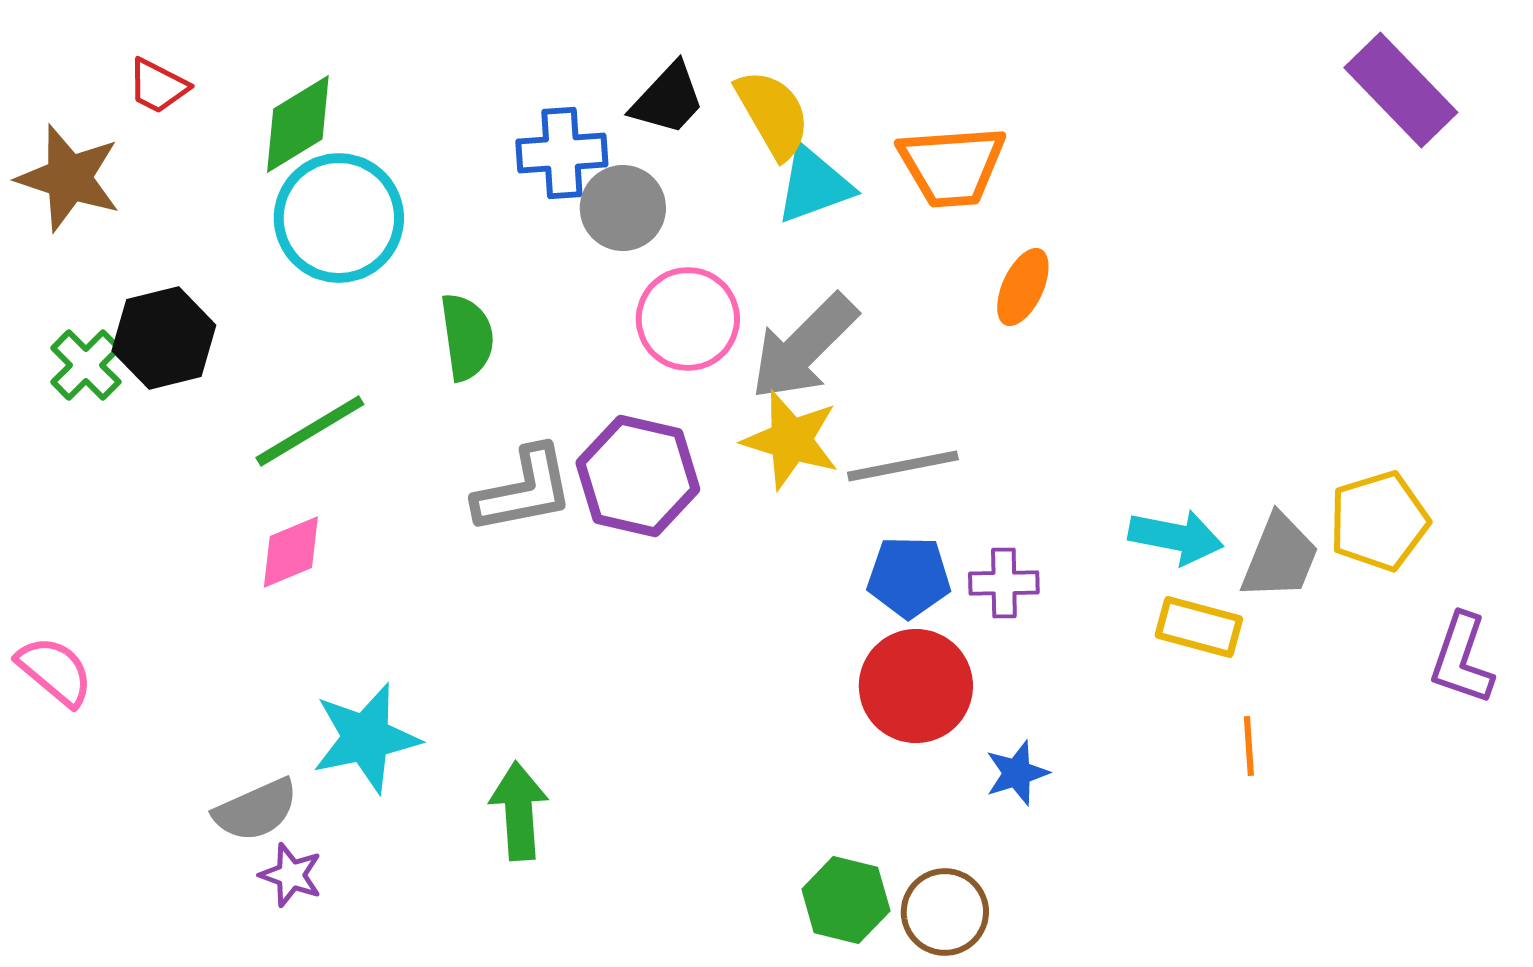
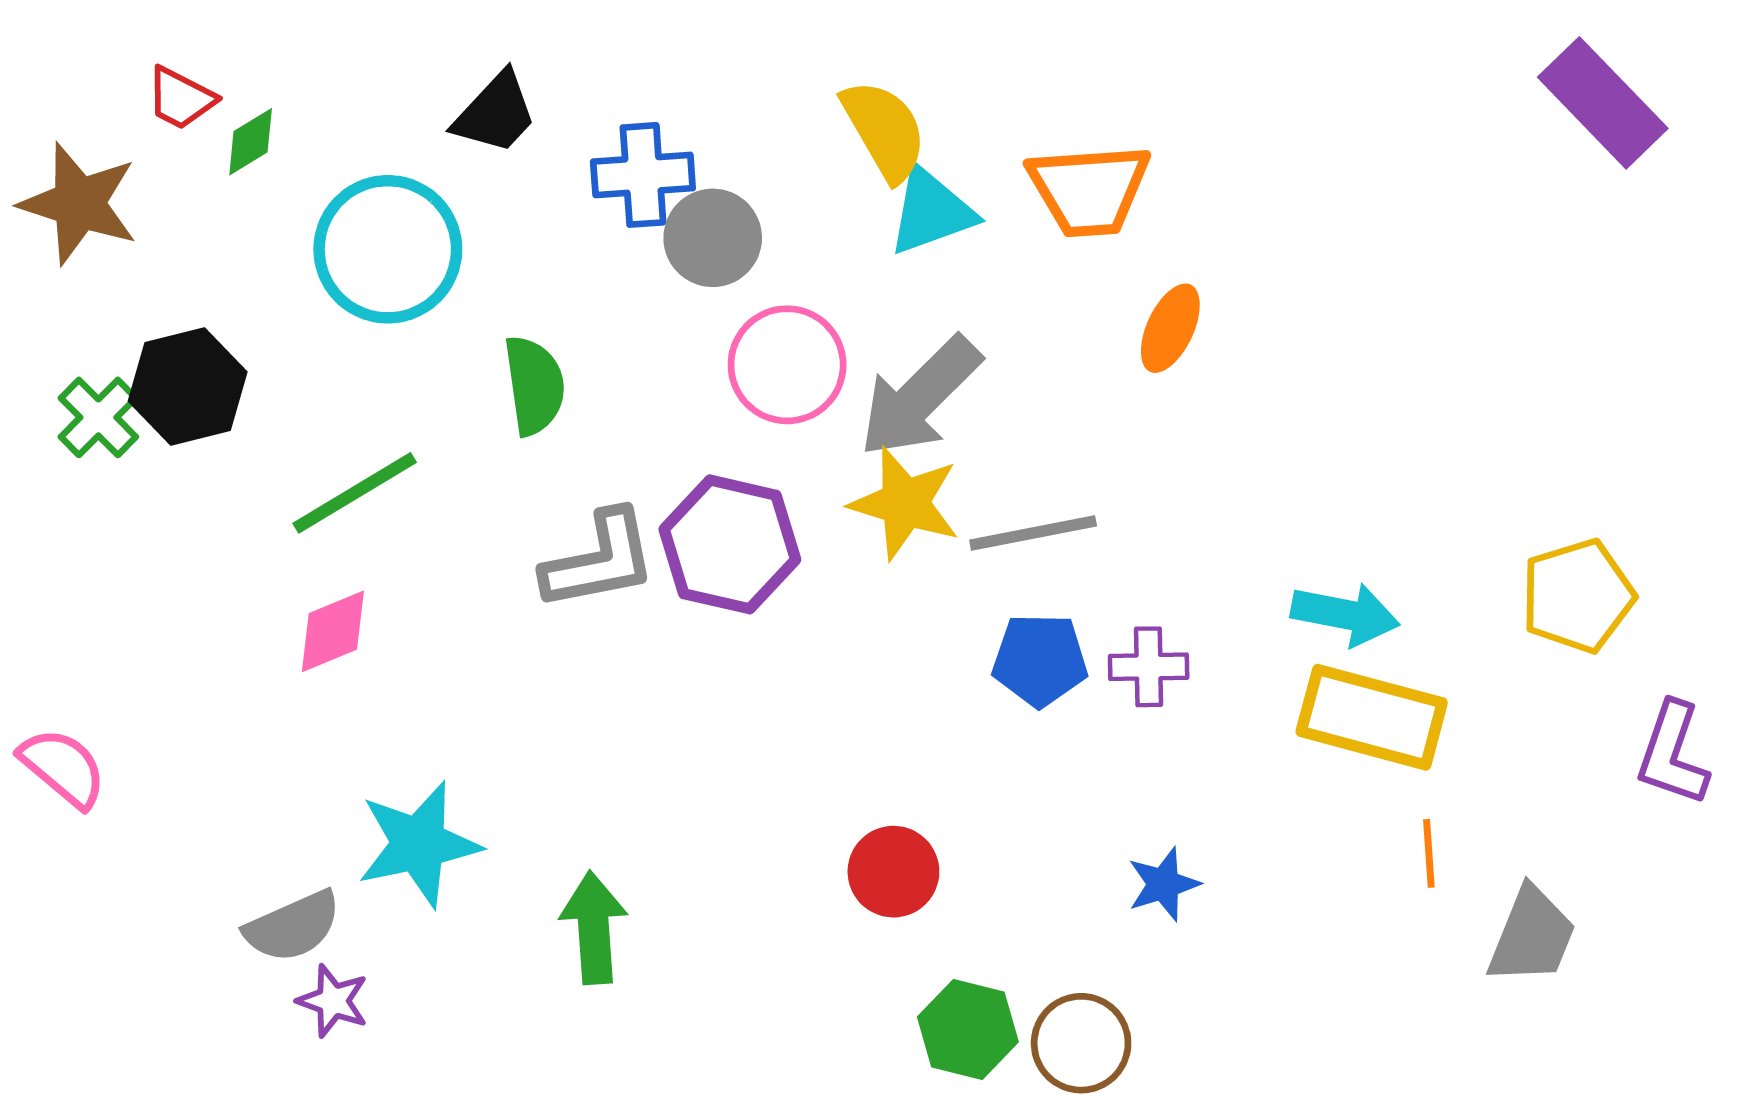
black trapezoid: (668, 99) -> (495, 113), moved
green diamond: (298, 124) -> (251, 142), moved, size x0.6
gray trapezoid: (1280, 557) -> (1532, 936), moved
yellow rectangle: (1199, 627) -> (1372, 717), size x1.5
red circle: (916, 686) -> (893, 872), moved, size x0.7

